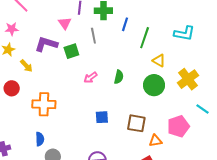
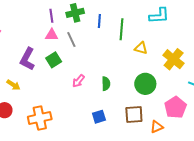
pink triangle: (65, 23) -> (52, 35), moved, turned -40
purple L-shape: (46, 44) -> (27, 59), turned -65
green semicircle: (119, 77) -> (106, 84), moved
green circle: (154, 85) -> (145, 84), moved

